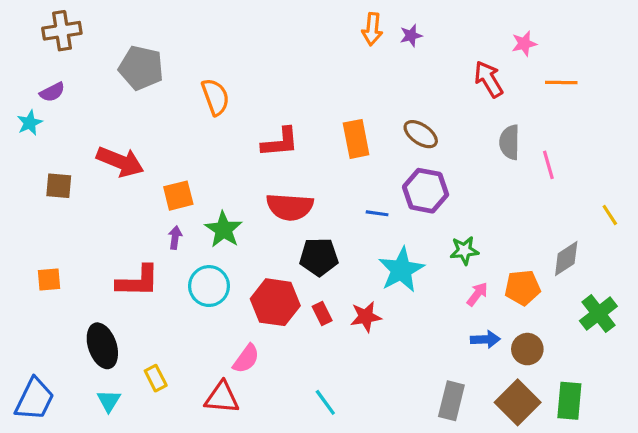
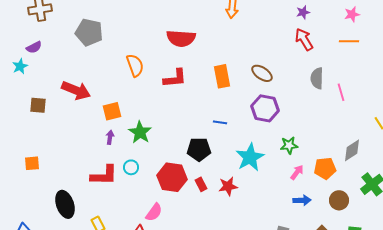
purple star: (411, 36) -> (303, 12), moved
pink star: (524, 44) -> (352, 14), moved
orange semicircle: (215, 97) -> (135, 65), moved
red semicircle: (290, 207) -> (181, 38), moved
blue line: (377, 213) -> (220, 122), moved
red L-shape: (138, 281) -> (104, 175), moved
cyan circle: (209, 286) -> (131, 167), size x0.6
brown circle: (527, 349) -> (339, 200), moved

